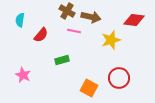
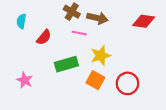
yellow star: (111, 40) -> (101, 56), moved
green rectangle: (62, 60) -> (66, 64), size x1.5
orange square: (89, 88) -> (95, 80), moved

